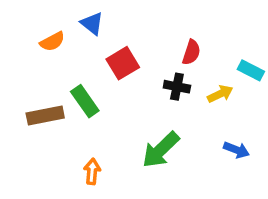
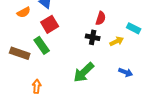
red square: (123, 63) -> (50, 24), moved
brown rectangle: (45, 116) -> (20, 53), turned 30
orange arrow: (92, 171) -> (37, 86), moved

